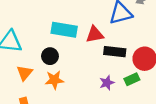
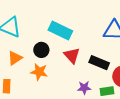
red triangle: (95, 34) -> (72, 56), moved, turned 42

